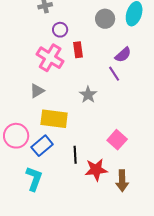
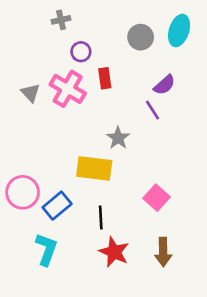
gray triangle: (37, 91) -> (31, 93), moved, turned -42
yellow rectangle: (54, 119) -> (94, 168), moved
red star: (96, 170) -> (114, 252), moved, turned 30

